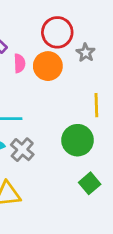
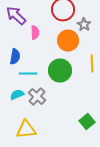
orange circle: (48, 66) -> (68, 41), moved
green circle: (78, 140) -> (60, 71), moved

